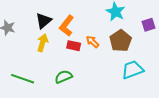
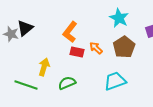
black triangle: (44, 21) -> (25, 28), moved
yellow arrow: (43, 43) -> (44, 67), moved
cyan trapezoid: (133, 70) -> (115, 81), moved

